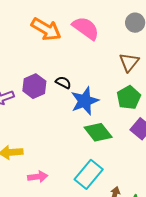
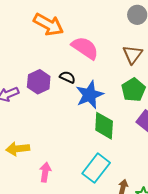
pink semicircle: (86, 28) -> (85, 48), moved
green diamond: (98, 132) -> (104, 126), turned 44
pink arrow: (38, 177) -> (45, 172), turned -72

